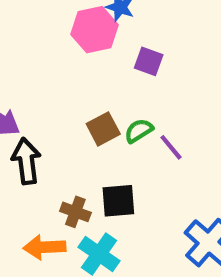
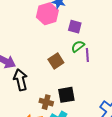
green semicircle: (139, 131) -> (78, 46), moved
purple line: (171, 147) -> (87, 55), moved, turned 40

